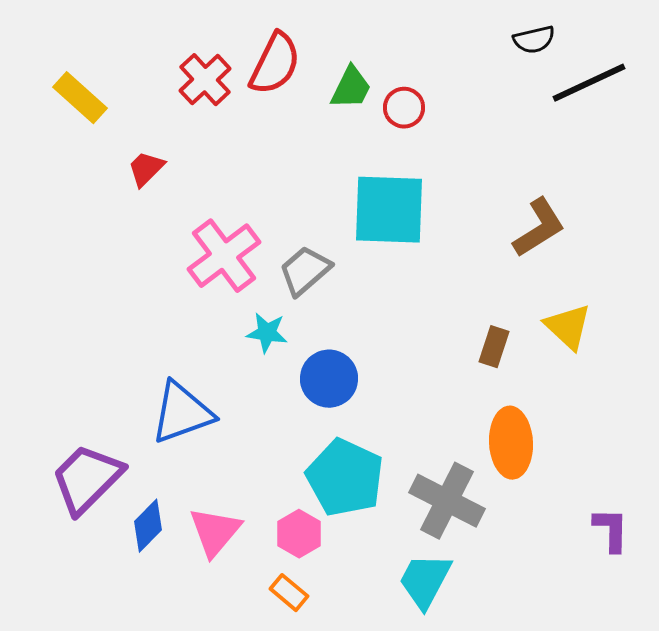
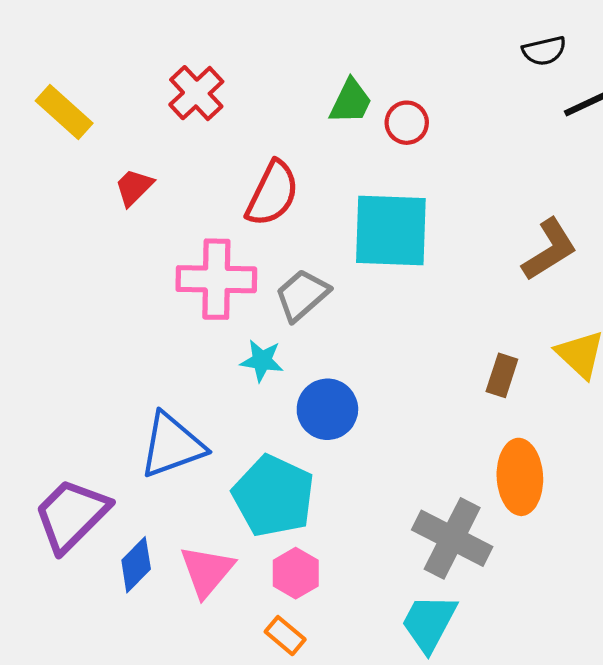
red semicircle: (275, 64) -> (272, 194), moved
pink cross: (224, 256) -> (216, 279), turned 38
cyan pentagon: (345, 478) -> (273, 496), moved

